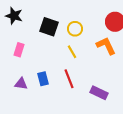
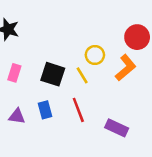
black square: (49, 27) -> (53, 74), moved
yellow circle: (75, 29) -> (95, 55), moved
orange L-shape: (106, 46) -> (126, 68), turned 75

